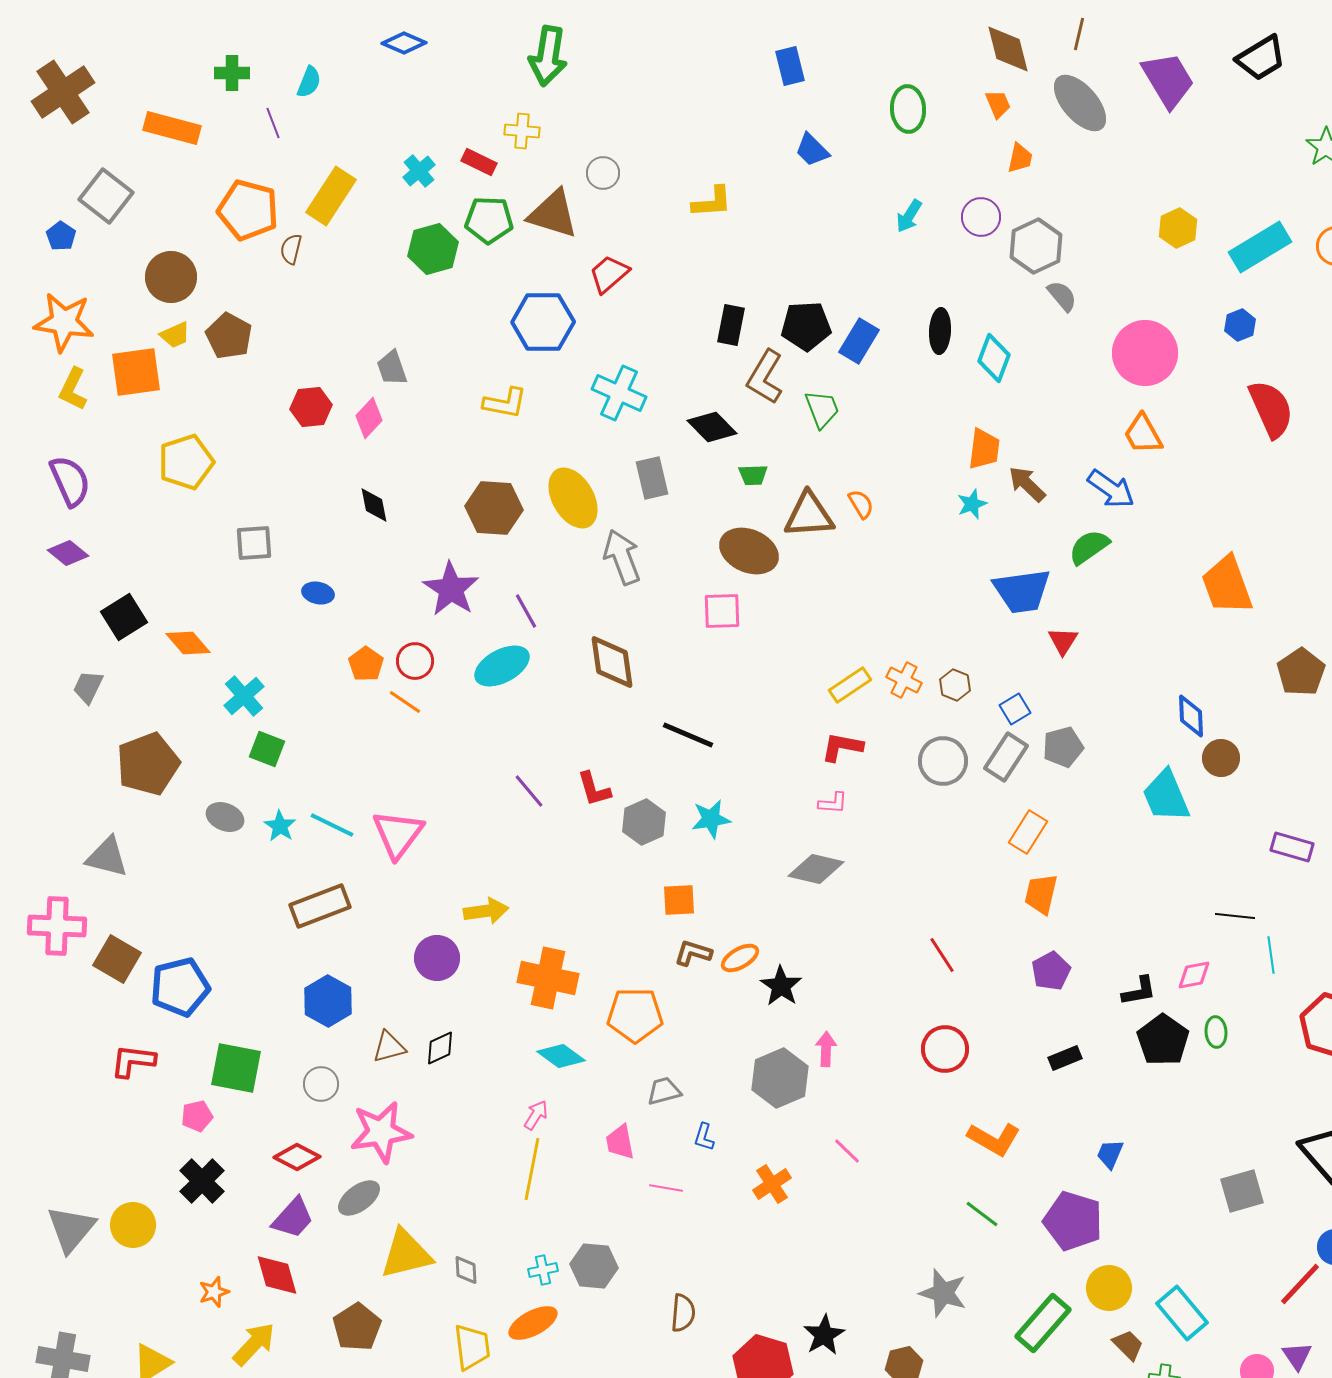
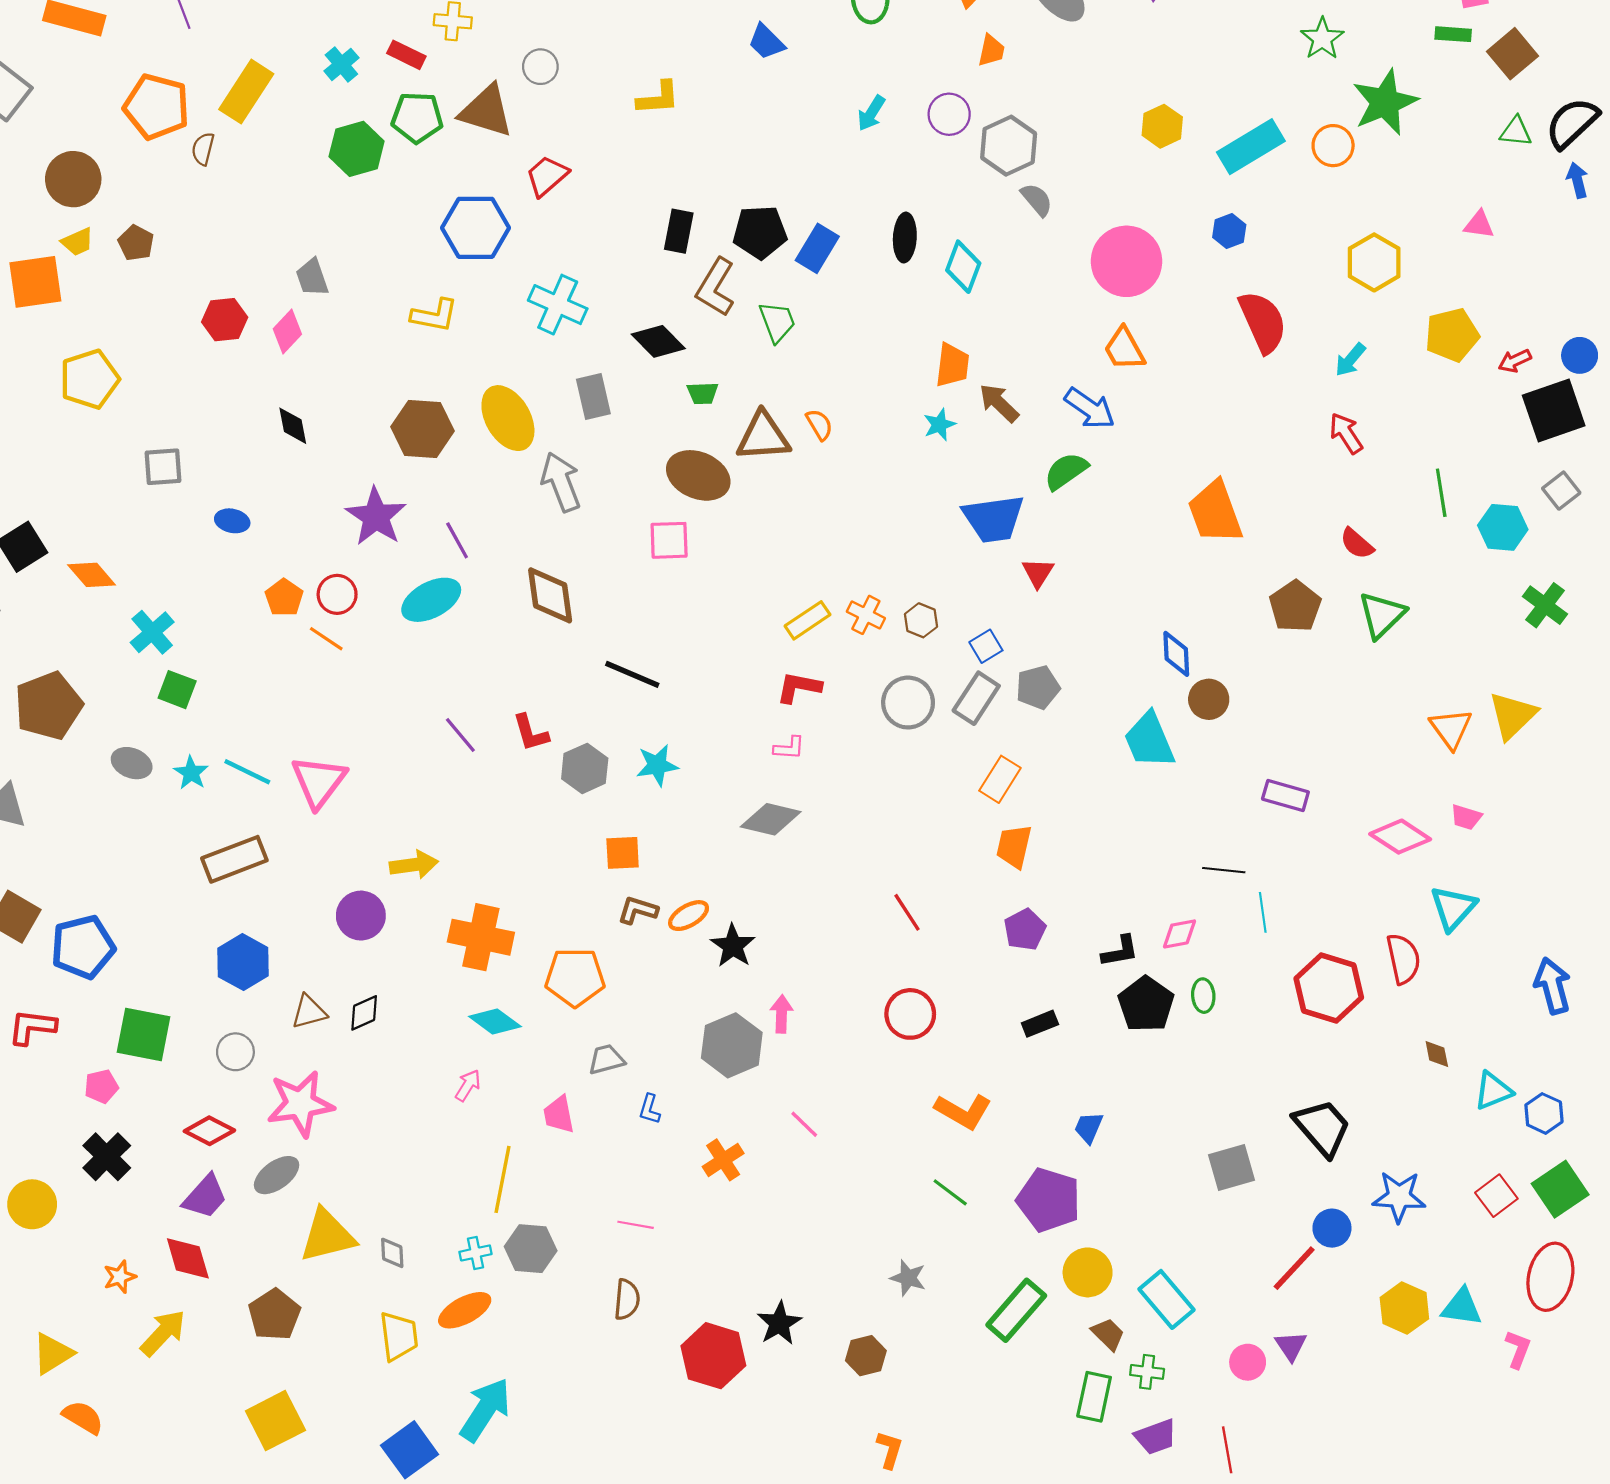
brown pentagon: (229, 336) -> (136, 243), size x0.7
yellow line: (532, 1169) -> (503, 1179), moved
pink line: (666, 1188) -> (636, 1225), moved
gray star: (943, 1293) -> (908, 1278), size x0.7

